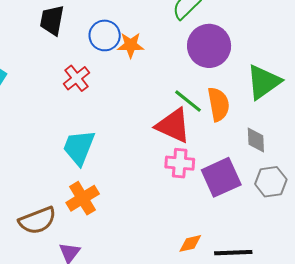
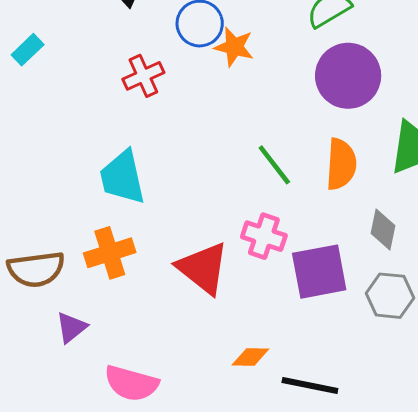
green line: (188, 101) -> (274, 165), moved
red triangle: (173, 126) -> (203, 268), moved
cyan trapezoid: (79, 147) -> (122, 177), turned -48

